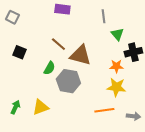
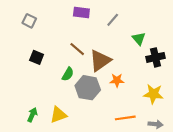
gray line: (103, 16) -> (113, 20), moved, turned 48
brown triangle: (80, 55) -> (100, 61), turned -50
orange star: (116, 66) -> (117, 80), moved
yellow star: (116, 87) -> (153, 94), moved

